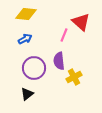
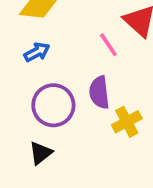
pink line: (64, 35) -> (108, 45), turned -56

